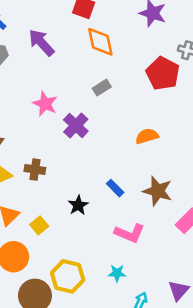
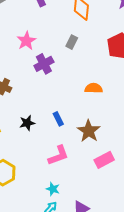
gray rectangle: (102, 88) -> (72, 42), turned -48
pink L-shape: (130, 233) -> (58, 155), turned -60
cyan star: (117, 273) -> (53, 189), moved

